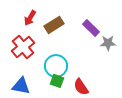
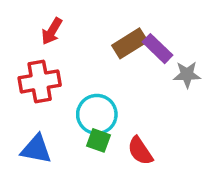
brown rectangle: (54, 25) -> (130, 43), moved
red cross: (23, 47) -> (40, 81), turned 30

